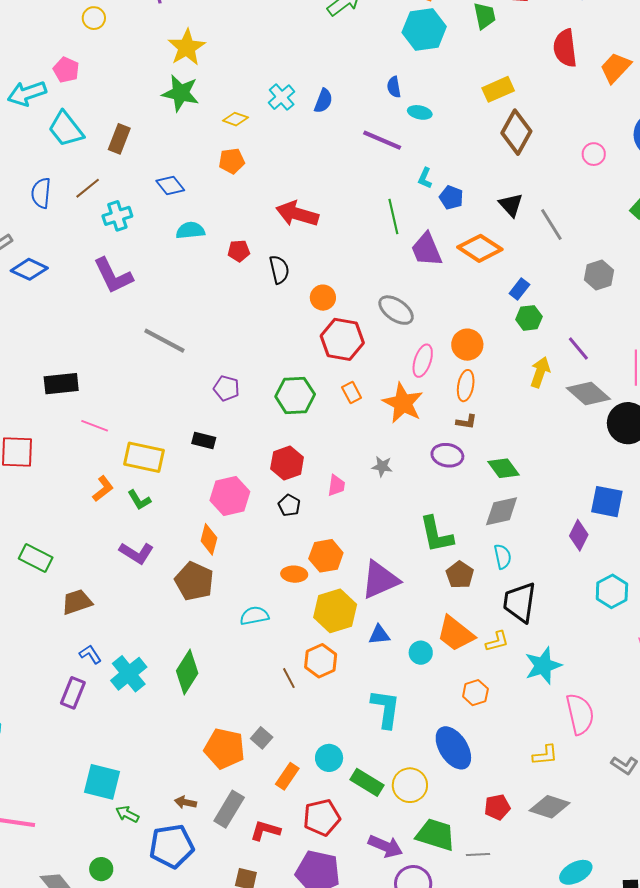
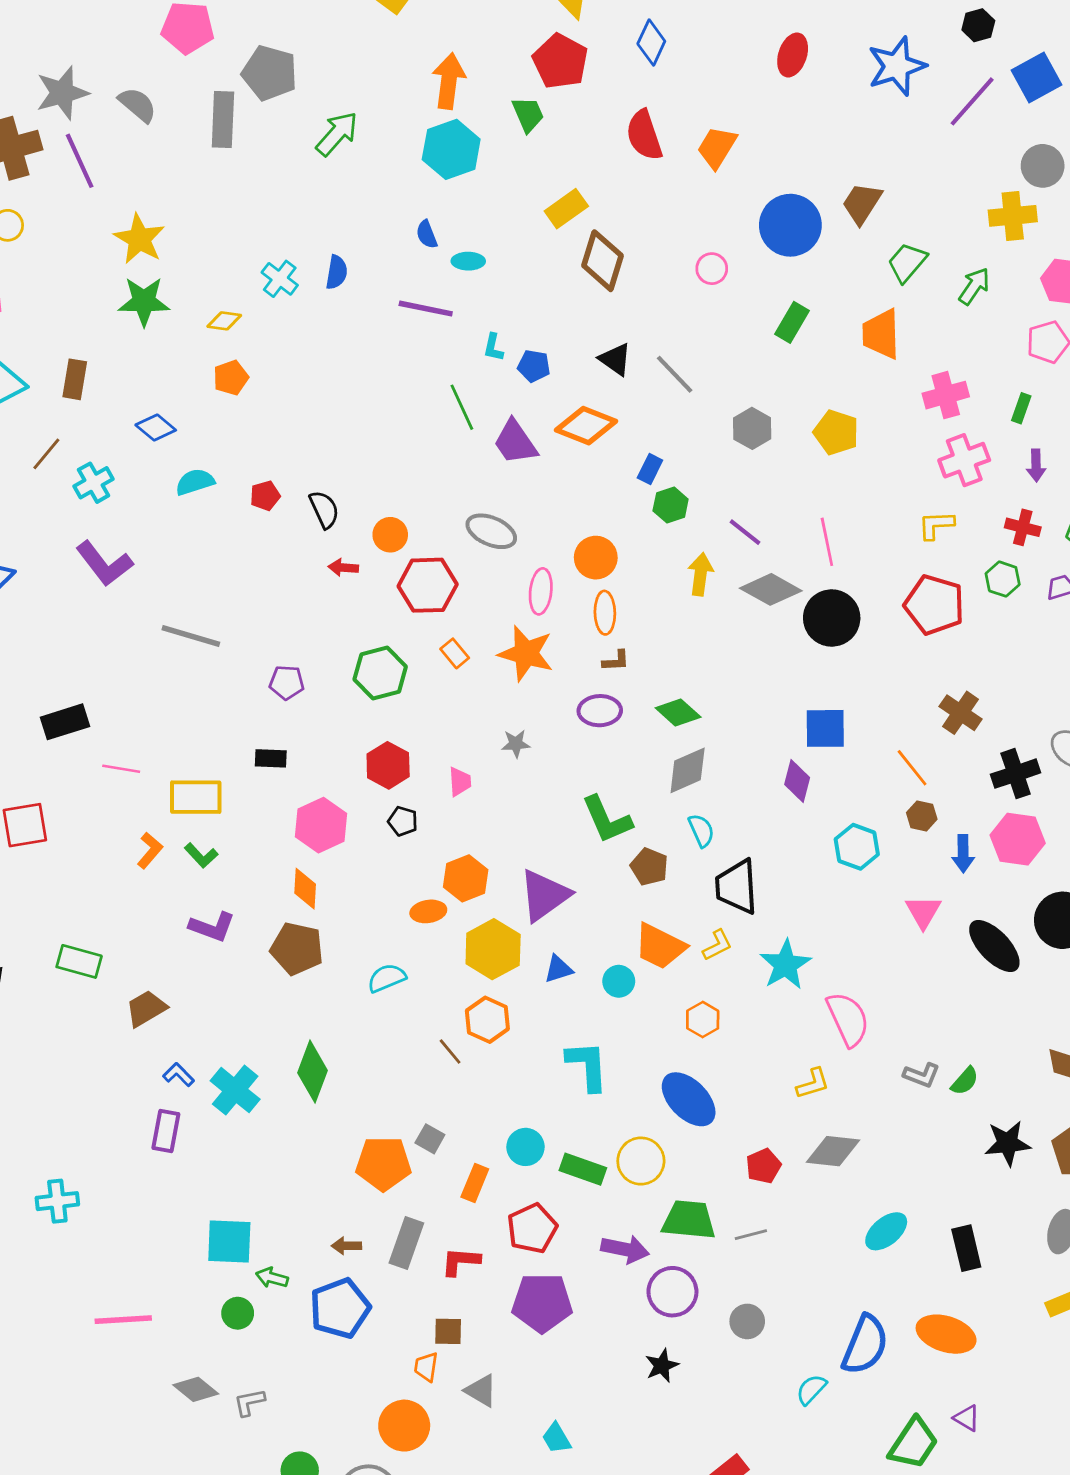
red arrow: (297, 214) -> (343, 568), moved, size x0.5
green circle: (101, 869) -> (238, 1313), moved

